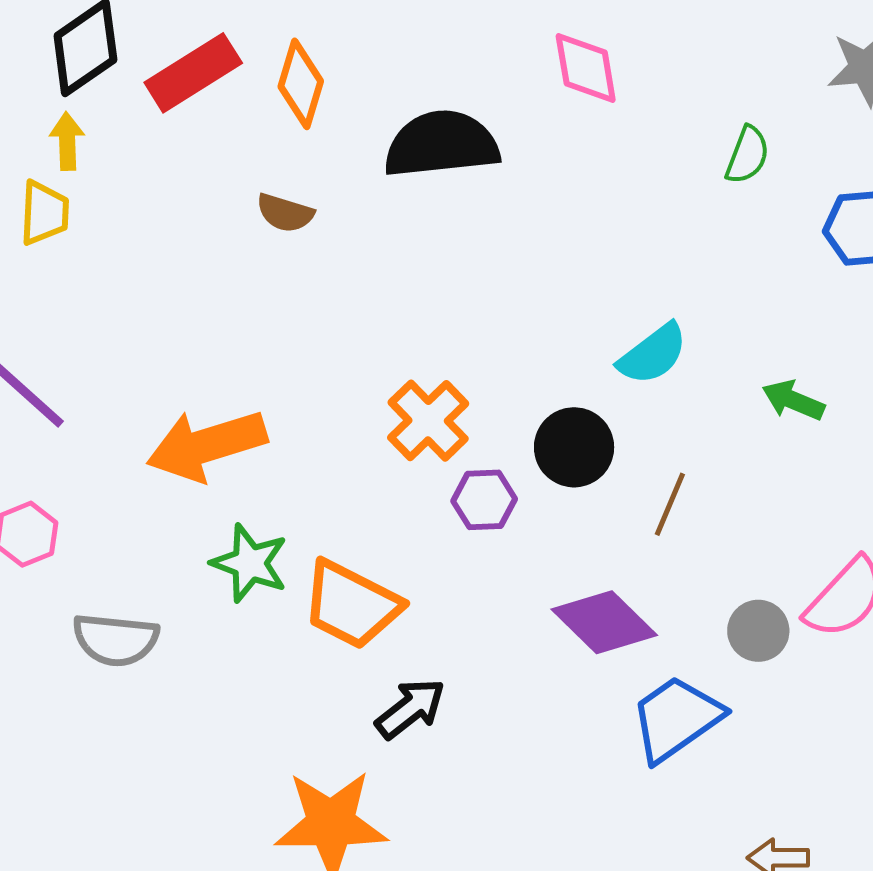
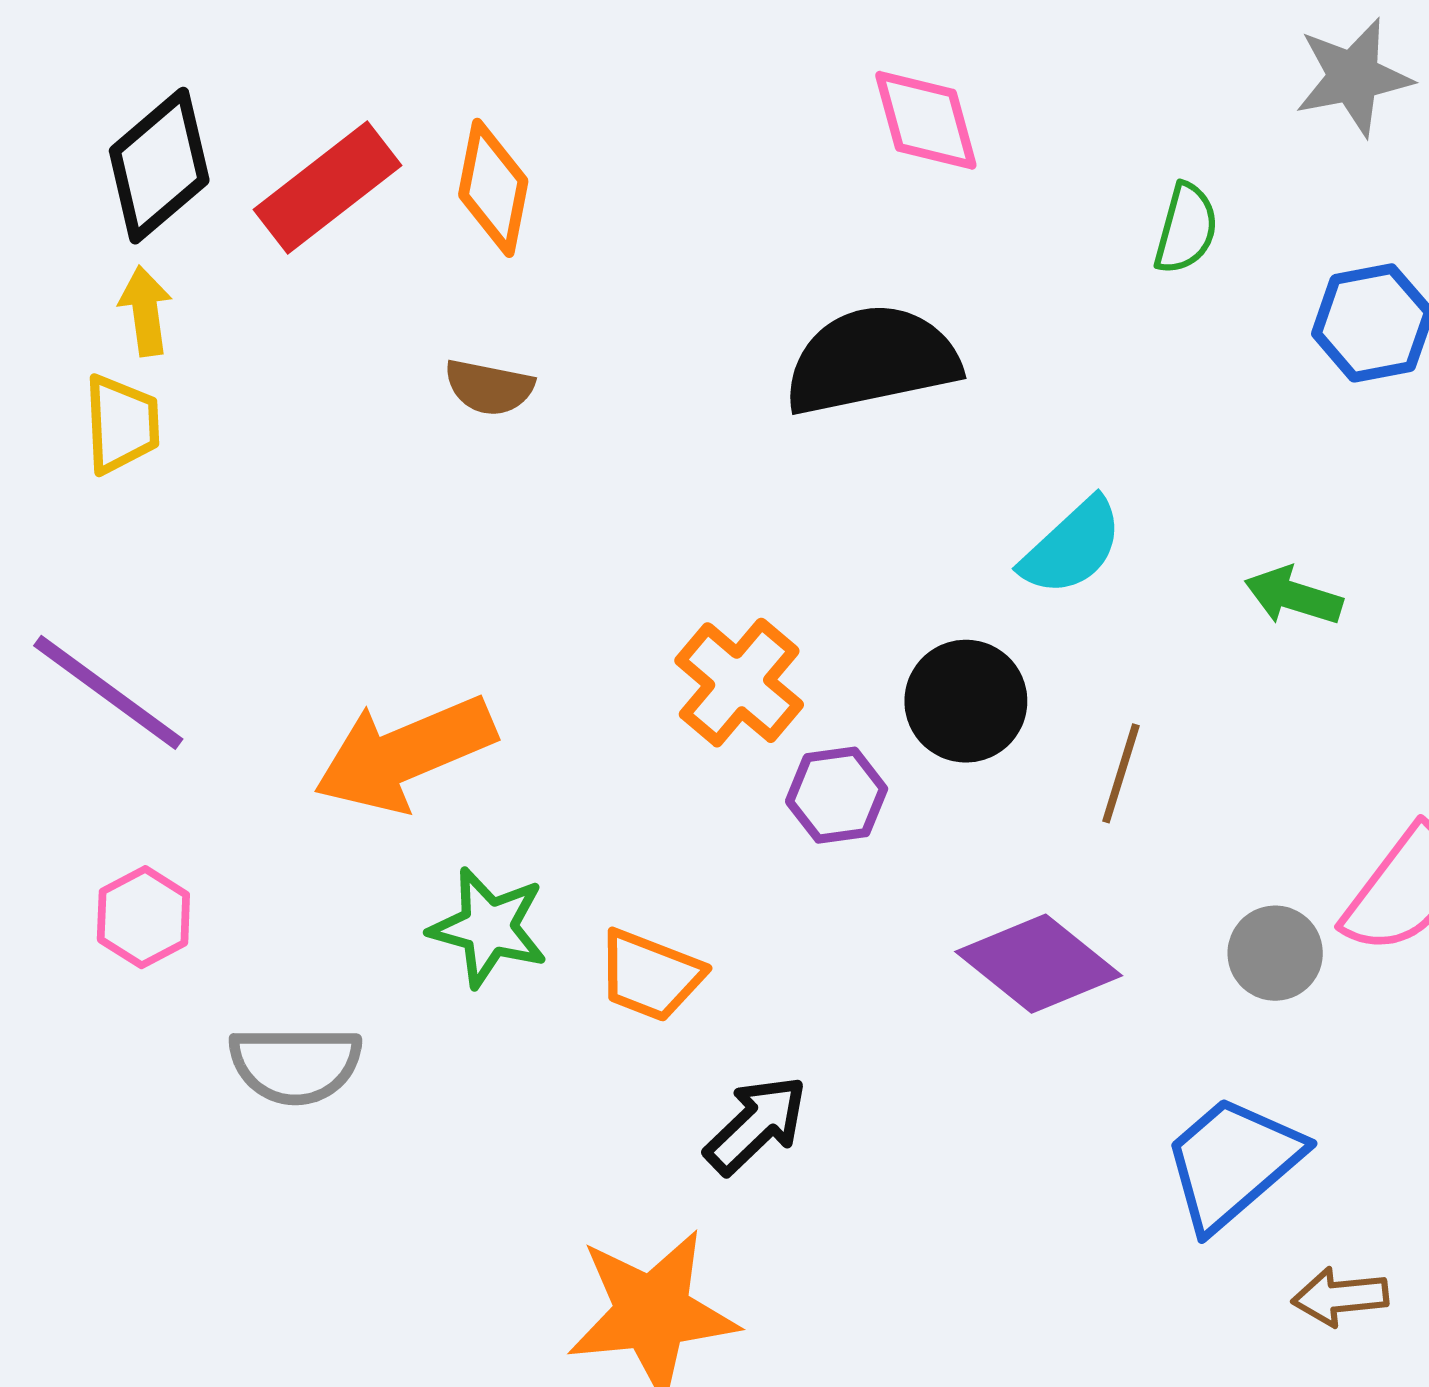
black semicircle: (441, 144) -> (872, 360), moved
orange trapezoid: (351, 605) -> (650, 975), size x0.7
blue trapezoid: (676, 719) -> (1232, 1162), moved

